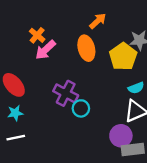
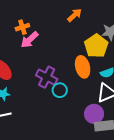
orange cross: (37, 35) -> (22, 27), turned 32
orange ellipse: (86, 48) -> (83, 67), moved

